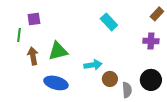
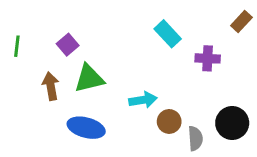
purple square: (34, 19) -> (68, 45), moved, turned -32
green line: (19, 35) -> (17, 46), moved
purple cross: (151, 41) -> (208, 58), moved

